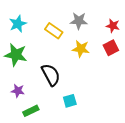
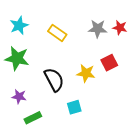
gray star: (79, 21) -> (98, 29), moved
red square: (111, 48) -> (109, 63), moved
yellow star: (81, 49) -> (86, 73), moved

